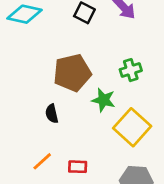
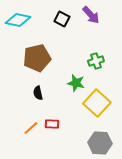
brown pentagon: (72, 73) -> (37, 58), moved
red rectangle: (78, 167) -> (52, 124), moved

